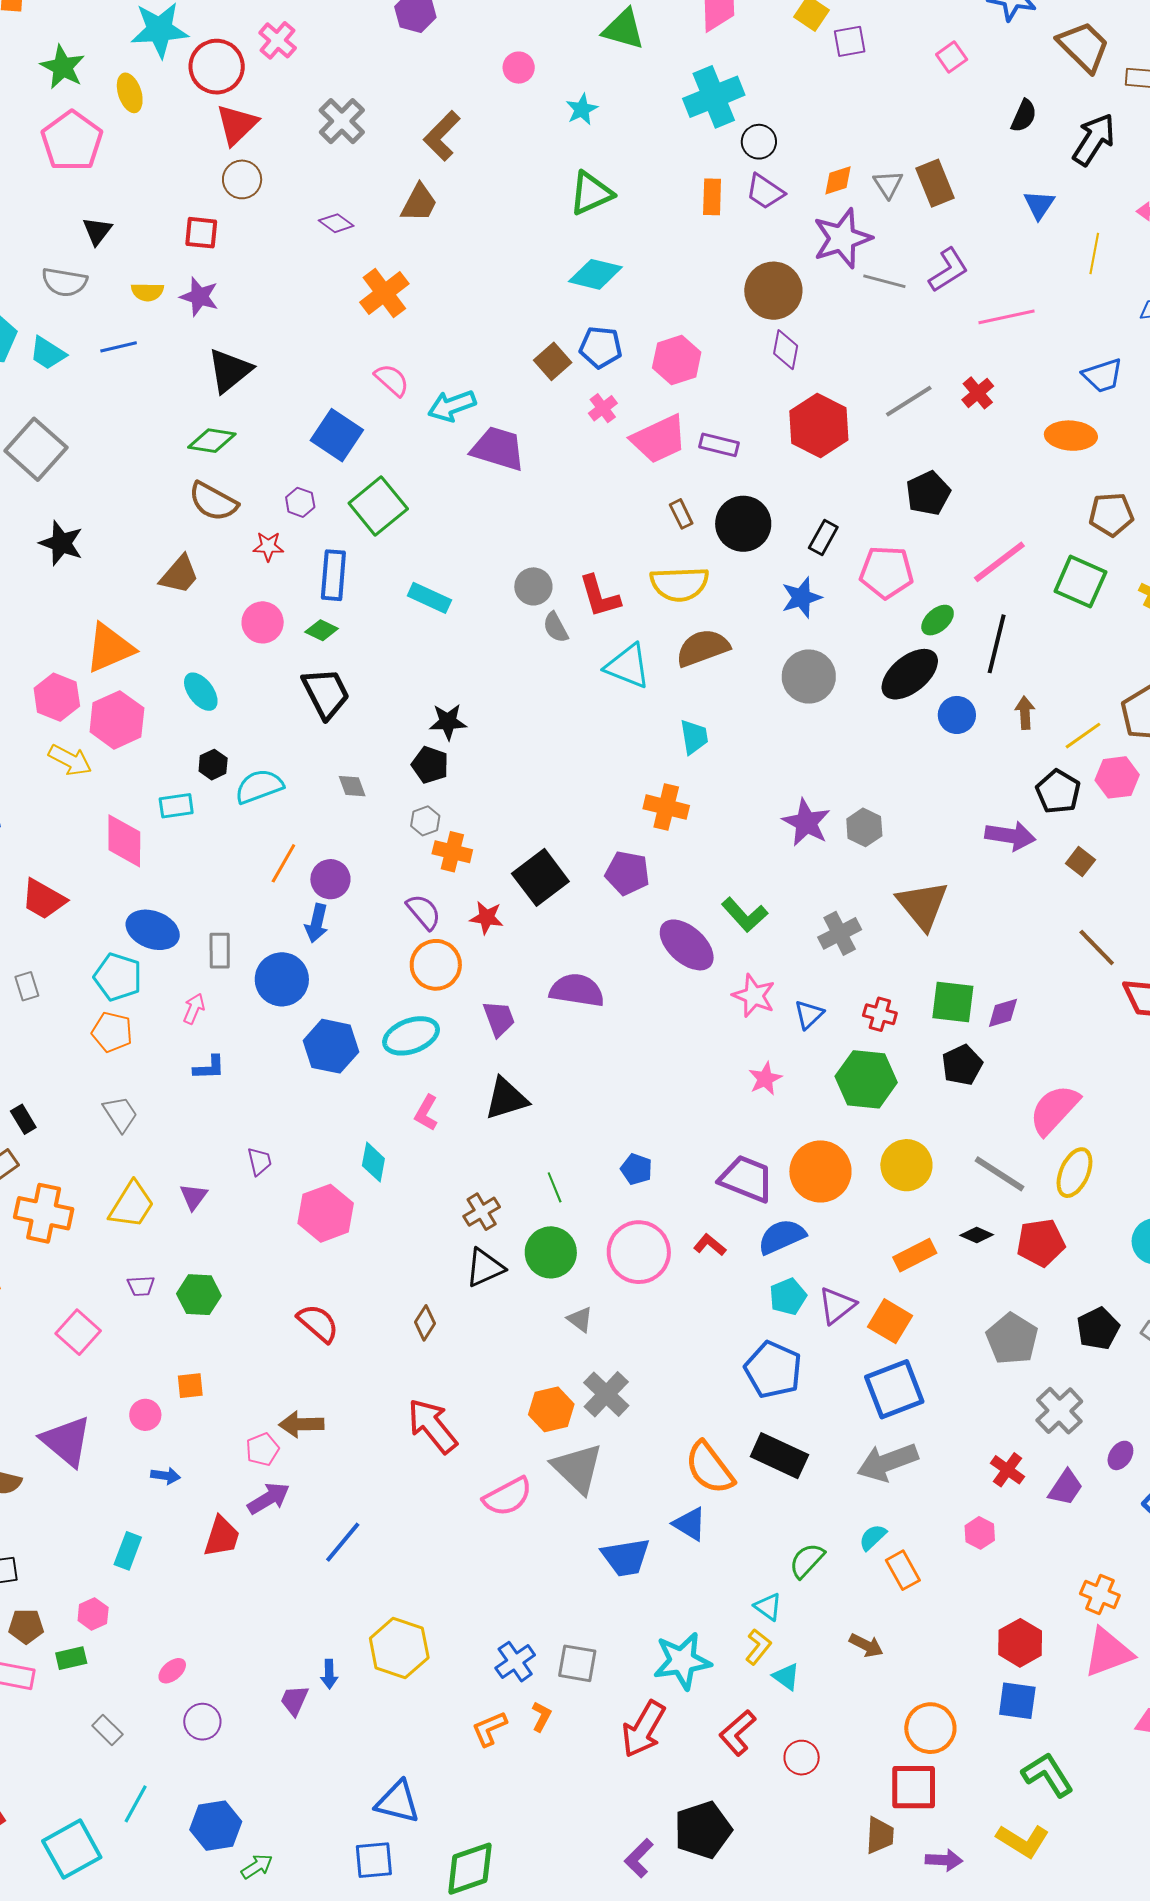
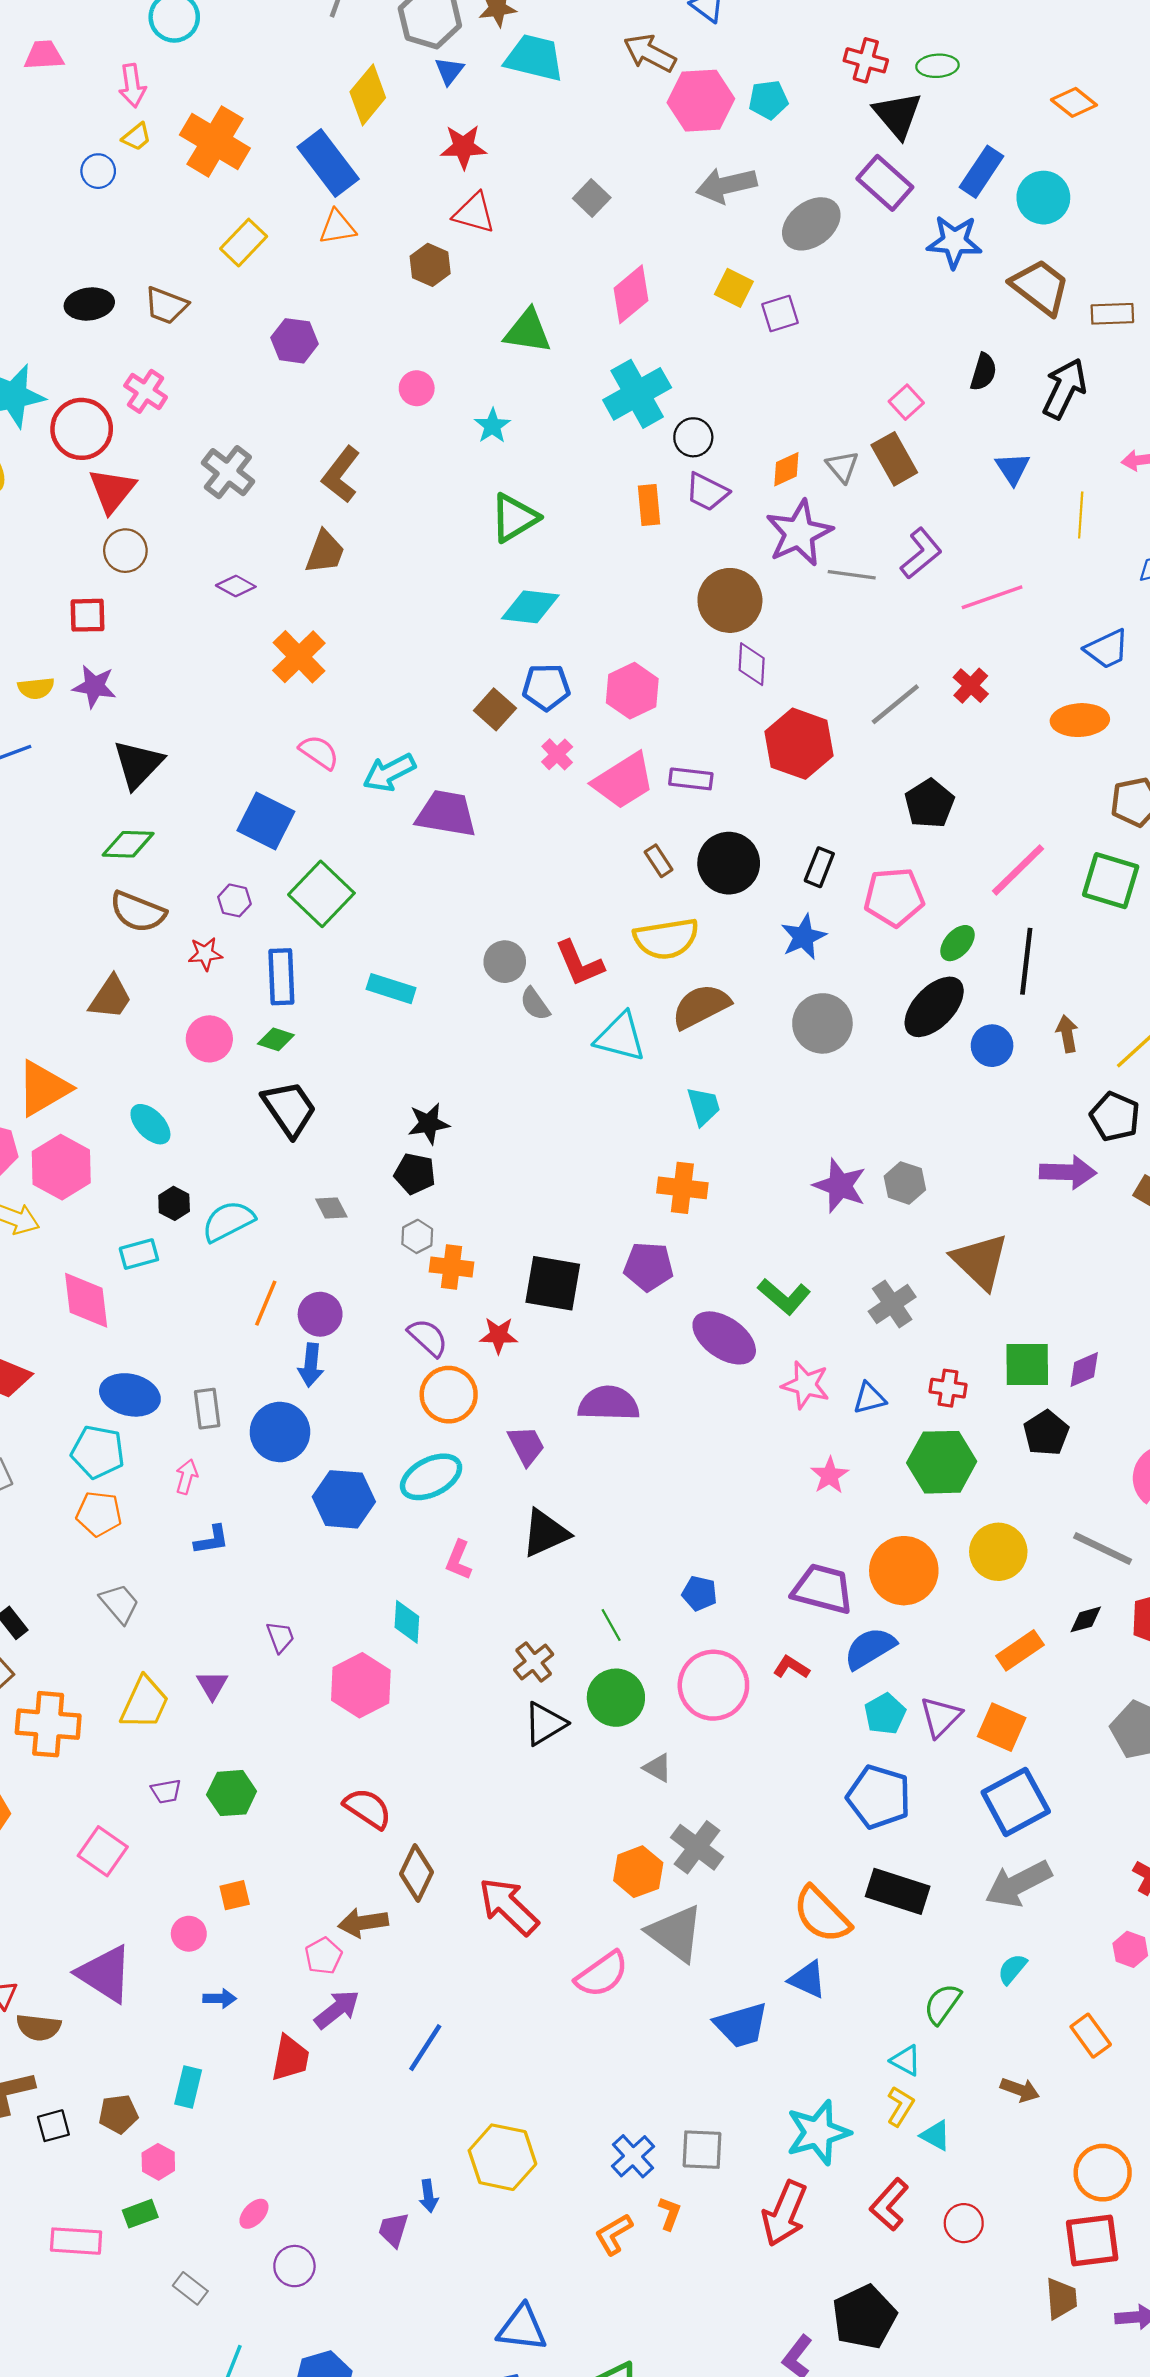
pink square: (952, 57) -> (906, 402), moved
black square: (540, 877) -> (553, 1283), turned -36
blue triangle: (809, 1015) -> (869, 1398), turned 36
black diamond: (977, 1235) -> (1086, 1619), turned -32
brown diamond: (425, 1323) -> (416, 1873), moved, size x1.4
orange rectangle: (903, 1570) -> (1091, 2036), moved
brown pentagon: (26, 1626) -> (118, 2114), moved

